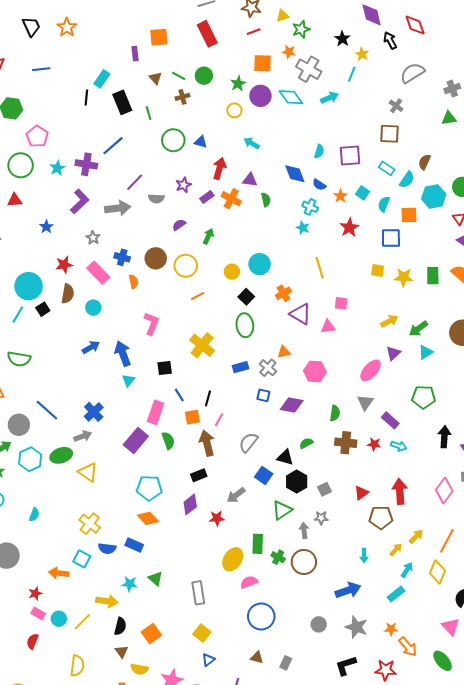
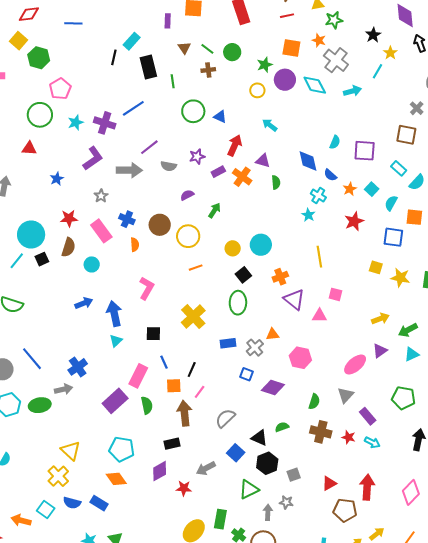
yellow triangle: (88, 472) -> (71, 451), moved

